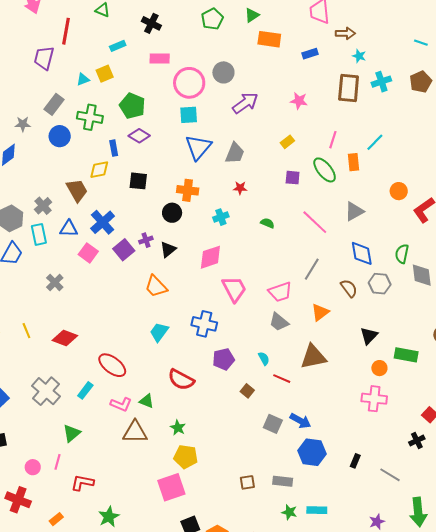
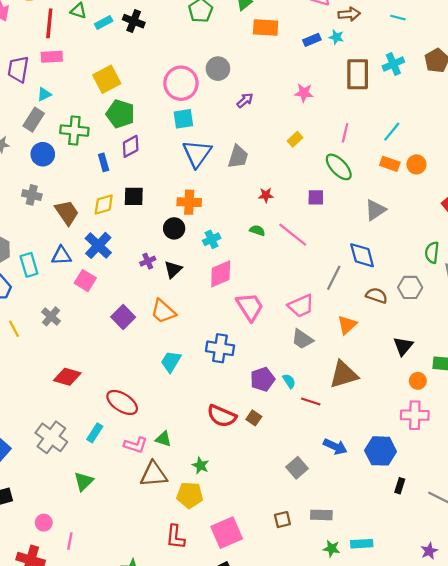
red line: (66, 31) -> (49, 23), moved
cyan line: (421, 43) -> (398, 18), moved
cyan rectangle: (118, 46) -> (104, 23), moved
cyan star: (359, 56) -> (336, 37), moved
pink rectangle: (160, 58) -> (52, 57), moved
yellow square: (105, 74) -> (107, 79), moved, size x1.4
cyan triangle: (83, 79) -> (44, 94), moved
purple arrow: (245, 103) -> (245, 100), size x0.6
purple diamond: (139, 136) -> (131, 146), turned -55
orange rectangle: (354, 162) -> (390, 164), moved, turned -60
yellow diamond: (99, 170) -> (104, 205), moved
purple square: (293, 178) -> (316, 197), moved
red star: (240, 188) -> (266, 195), moved
orange circle: (399, 191) -> (416, 164), moved
gray cross: (43, 206) -> (32, 195), moved, turned -30
cyan cross: (221, 217) -> (212, 239), moved
pink line: (315, 222) -> (293, 235), moved
green semicircle: (267, 223) -> (257, 230), moved
purple square: (124, 250) -> (123, 317), moved
blue diamond: (362, 253) -> (362, 255), moved
brown semicircle: (349, 288) -> (377, 296), turned -30
yellow line: (26, 331) -> (14, 329), moved
purple pentagon: (224, 359) -> (263, 379), moved
red semicircle: (181, 380) -> (222, 416), moved
brown square: (247, 391) -> (254, 418), moved
gray square: (273, 424) -> (297, 468), moved, turned 30
blue hexagon: (312, 452) -> (381, 451), moved
yellow pentagon: (186, 457) -> (190, 495), moved
pink line: (57, 462) -> (70, 541), moved
red L-shape: (82, 483) -> (175, 537), moved, turned -90
pink square: (171, 487) -> (227, 533), moved

